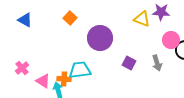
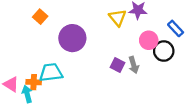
yellow triangle: (142, 19) -> (118, 18), turned 30
purple square: (129, 63) -> (118, 65), moved

